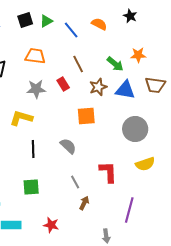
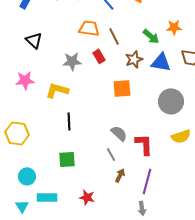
orange trapezoid: (35, 56) -> (89, 28), moved
gray semicircle: (68, 146) -> (119, 133), moved
purple line: (129, 210) -> (147, 181), moved

